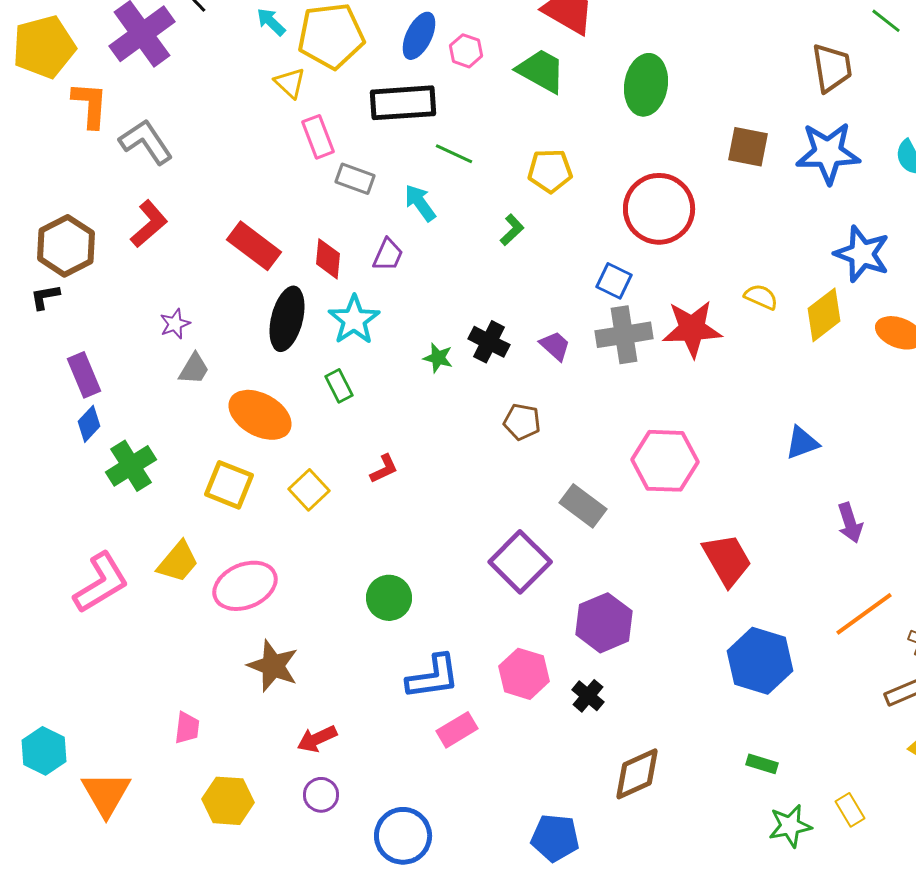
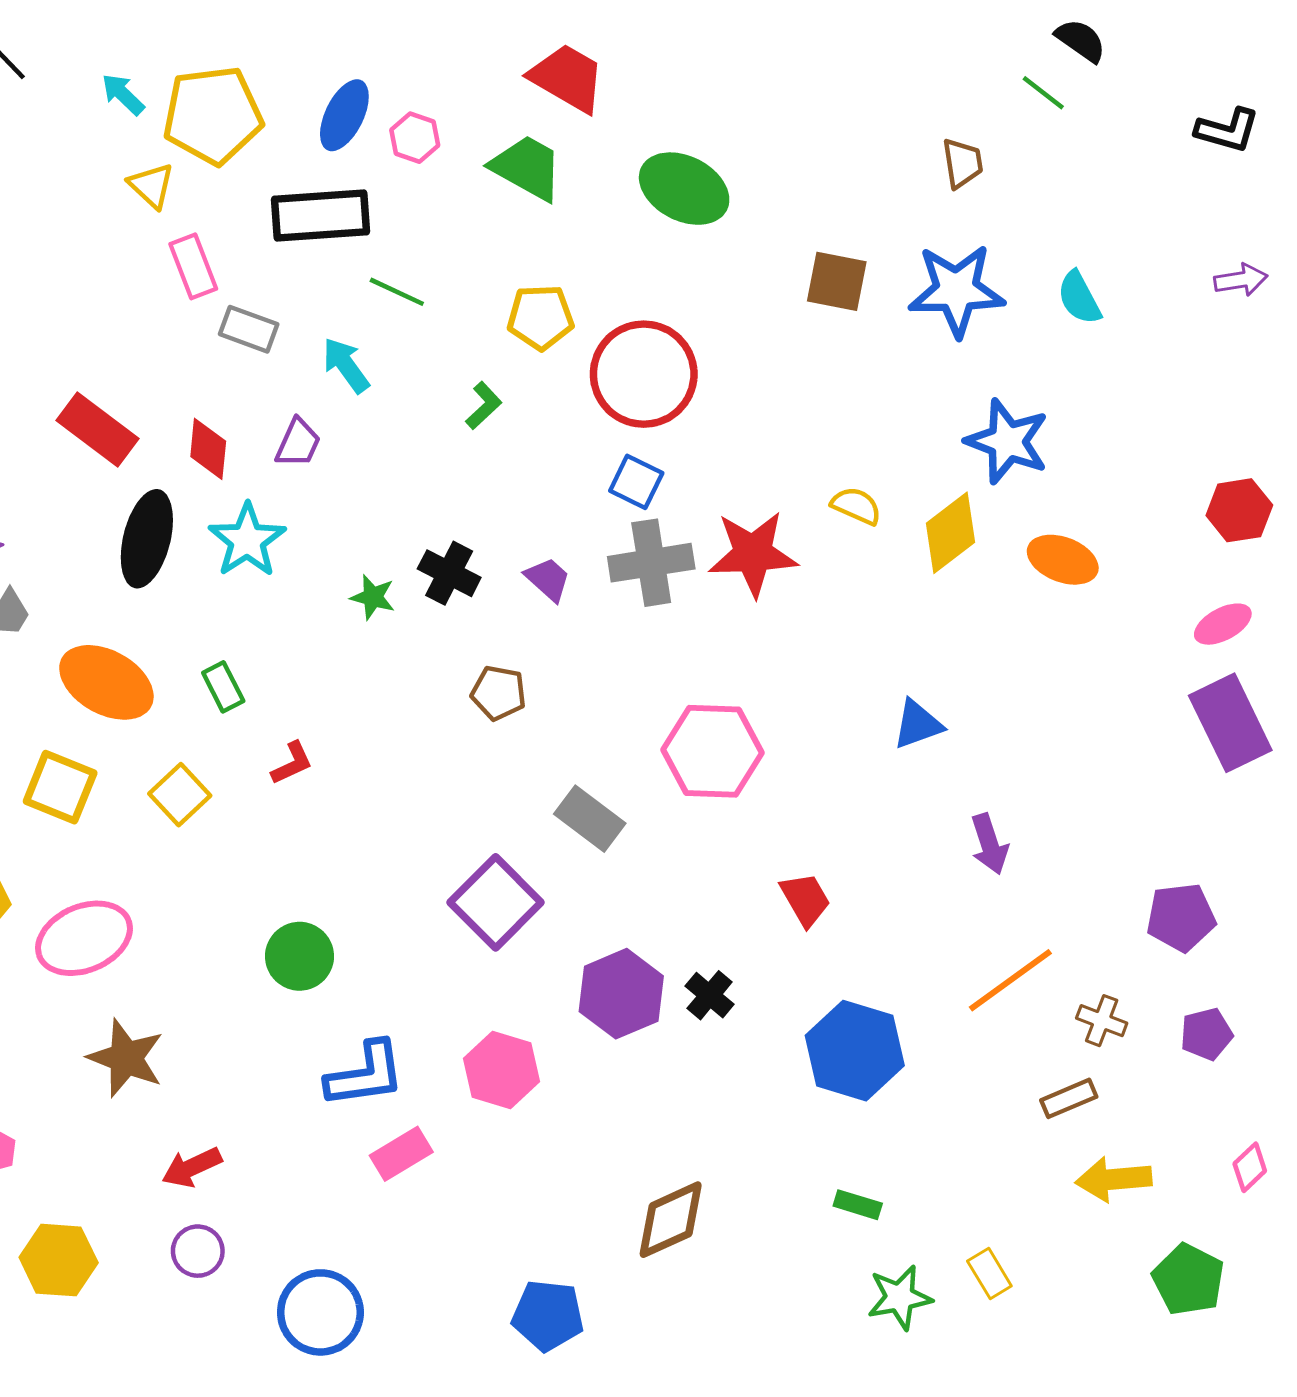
brown trapezoid: (832, 68) -> (962, 163), size x0.7
green ellipse: (646, 85) -> (684, 189), turned -72
red circle: (659, 209) -> (644, 374), moved
green rectangle: (339, 386) -> (223, 687), moved
red trapezoid: (727, 560) -> (805, 899), size x0.7
black cross: (588, 696) -> (710, 995), moved

